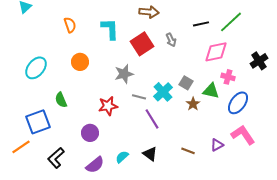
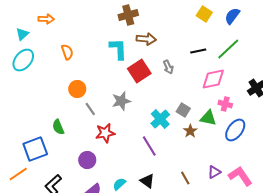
cyan L-shape: (110, 29) -> (118, 49), moved
cyan ellipse: (36, 68) -> (23, 60), moved
gray line: (139, 97) -> (90, 109), moved, turned 40
pink L-shape: (243, 135) -> (240, 176), moved
brown line: (188, 151) -> (185, 178), turned 40

